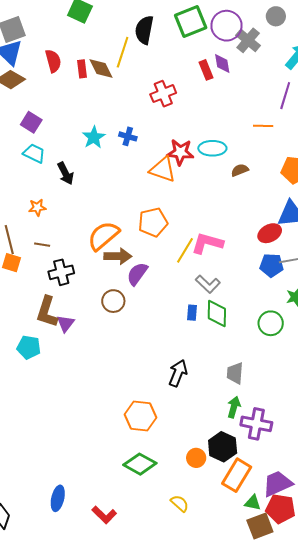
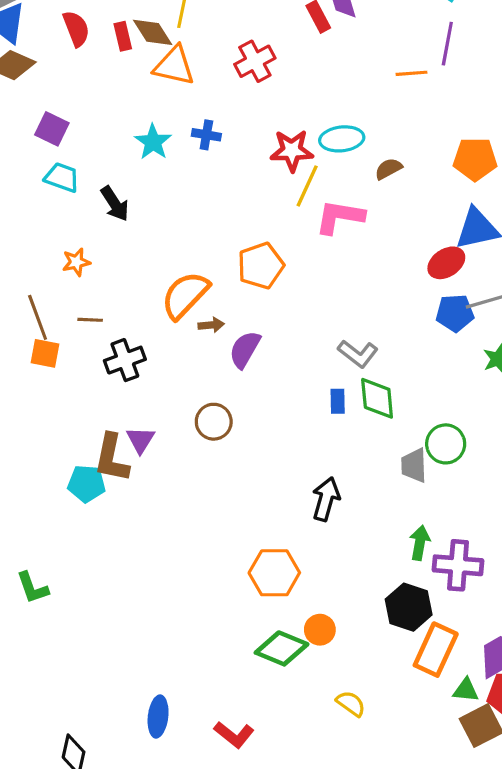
orange line: (263, 126) -> (411, 73), moved
orange triangle: (163, 170) -> (174, 66), moved
pink L-shape: (207, 243) -> (340, 217), moved
yellow line: (185, 250) -> (307, 186), moved
brown arrow: (118, 256) -> (211, 325), size x0.6
brown circle: (113, 301) -> (214, 422), moved
brown L-shape: (47, 312) -> (112, 458), moved
green circle: (271, 323) -> (446, 444), moved
gray trapezoid: (235, 373) -> (414, 465), moved
orange circle: (196, 458) -> (320, 630), moved

